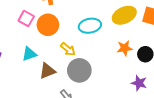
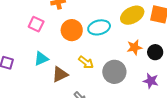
orange circle: (48, 25) -> (72, 30), moved
yellow arrow: (68, 49) -> (86, 62), moved
gray circle: (79, 70) -> (114, 72), moved

